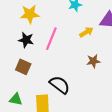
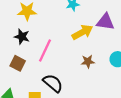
yellow arrow: (86, 32) -> (82, 32), size x1.5
pink line: (51, 39) -> (45, 50), moved

